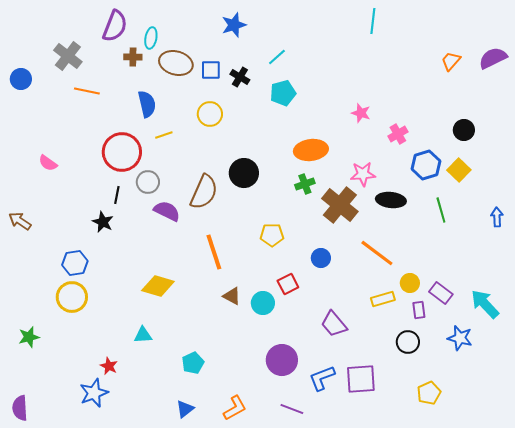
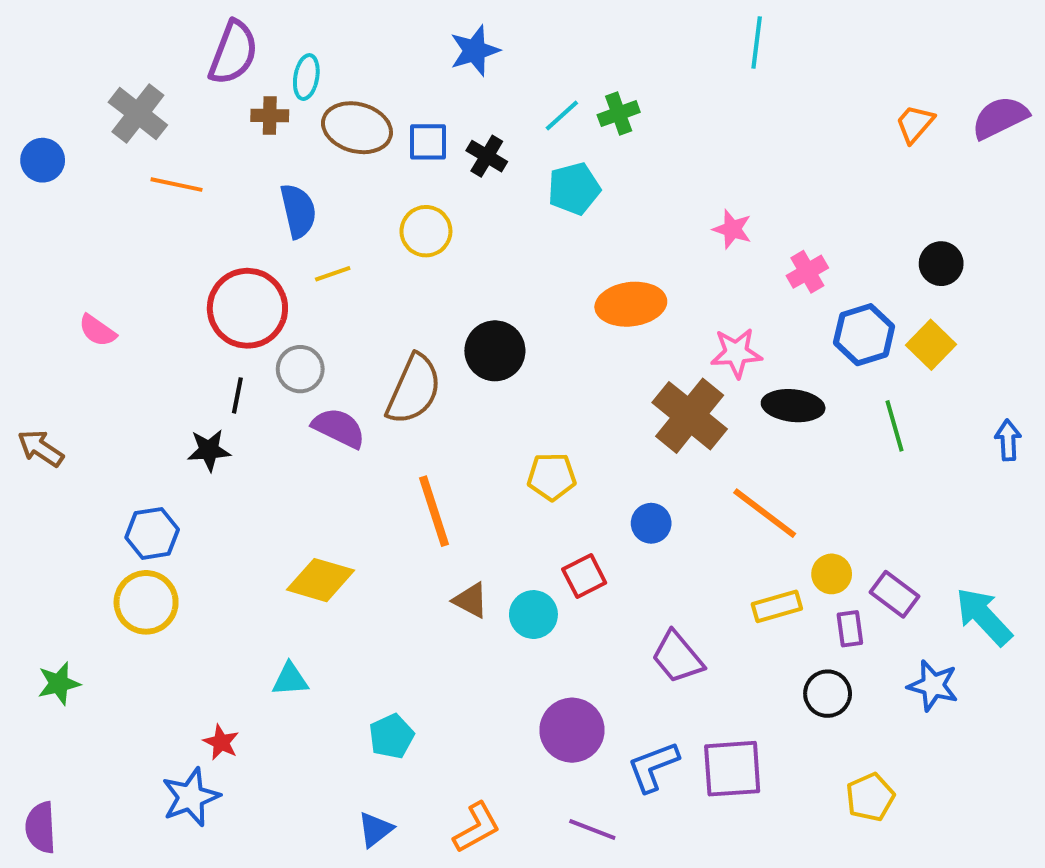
green cross: (305, 184) -> (619, 114), moved
black star: (103, 222) -> (209, 450), turned -30

